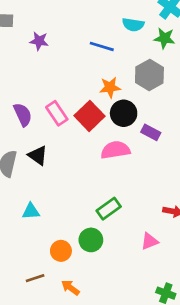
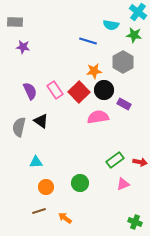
purple star: (39, 41) -> (23, 47), moved
green rectangle: (109, 209) -> (115, 160), moved
orange circle: (61, 251) -> (46, 187), moved

